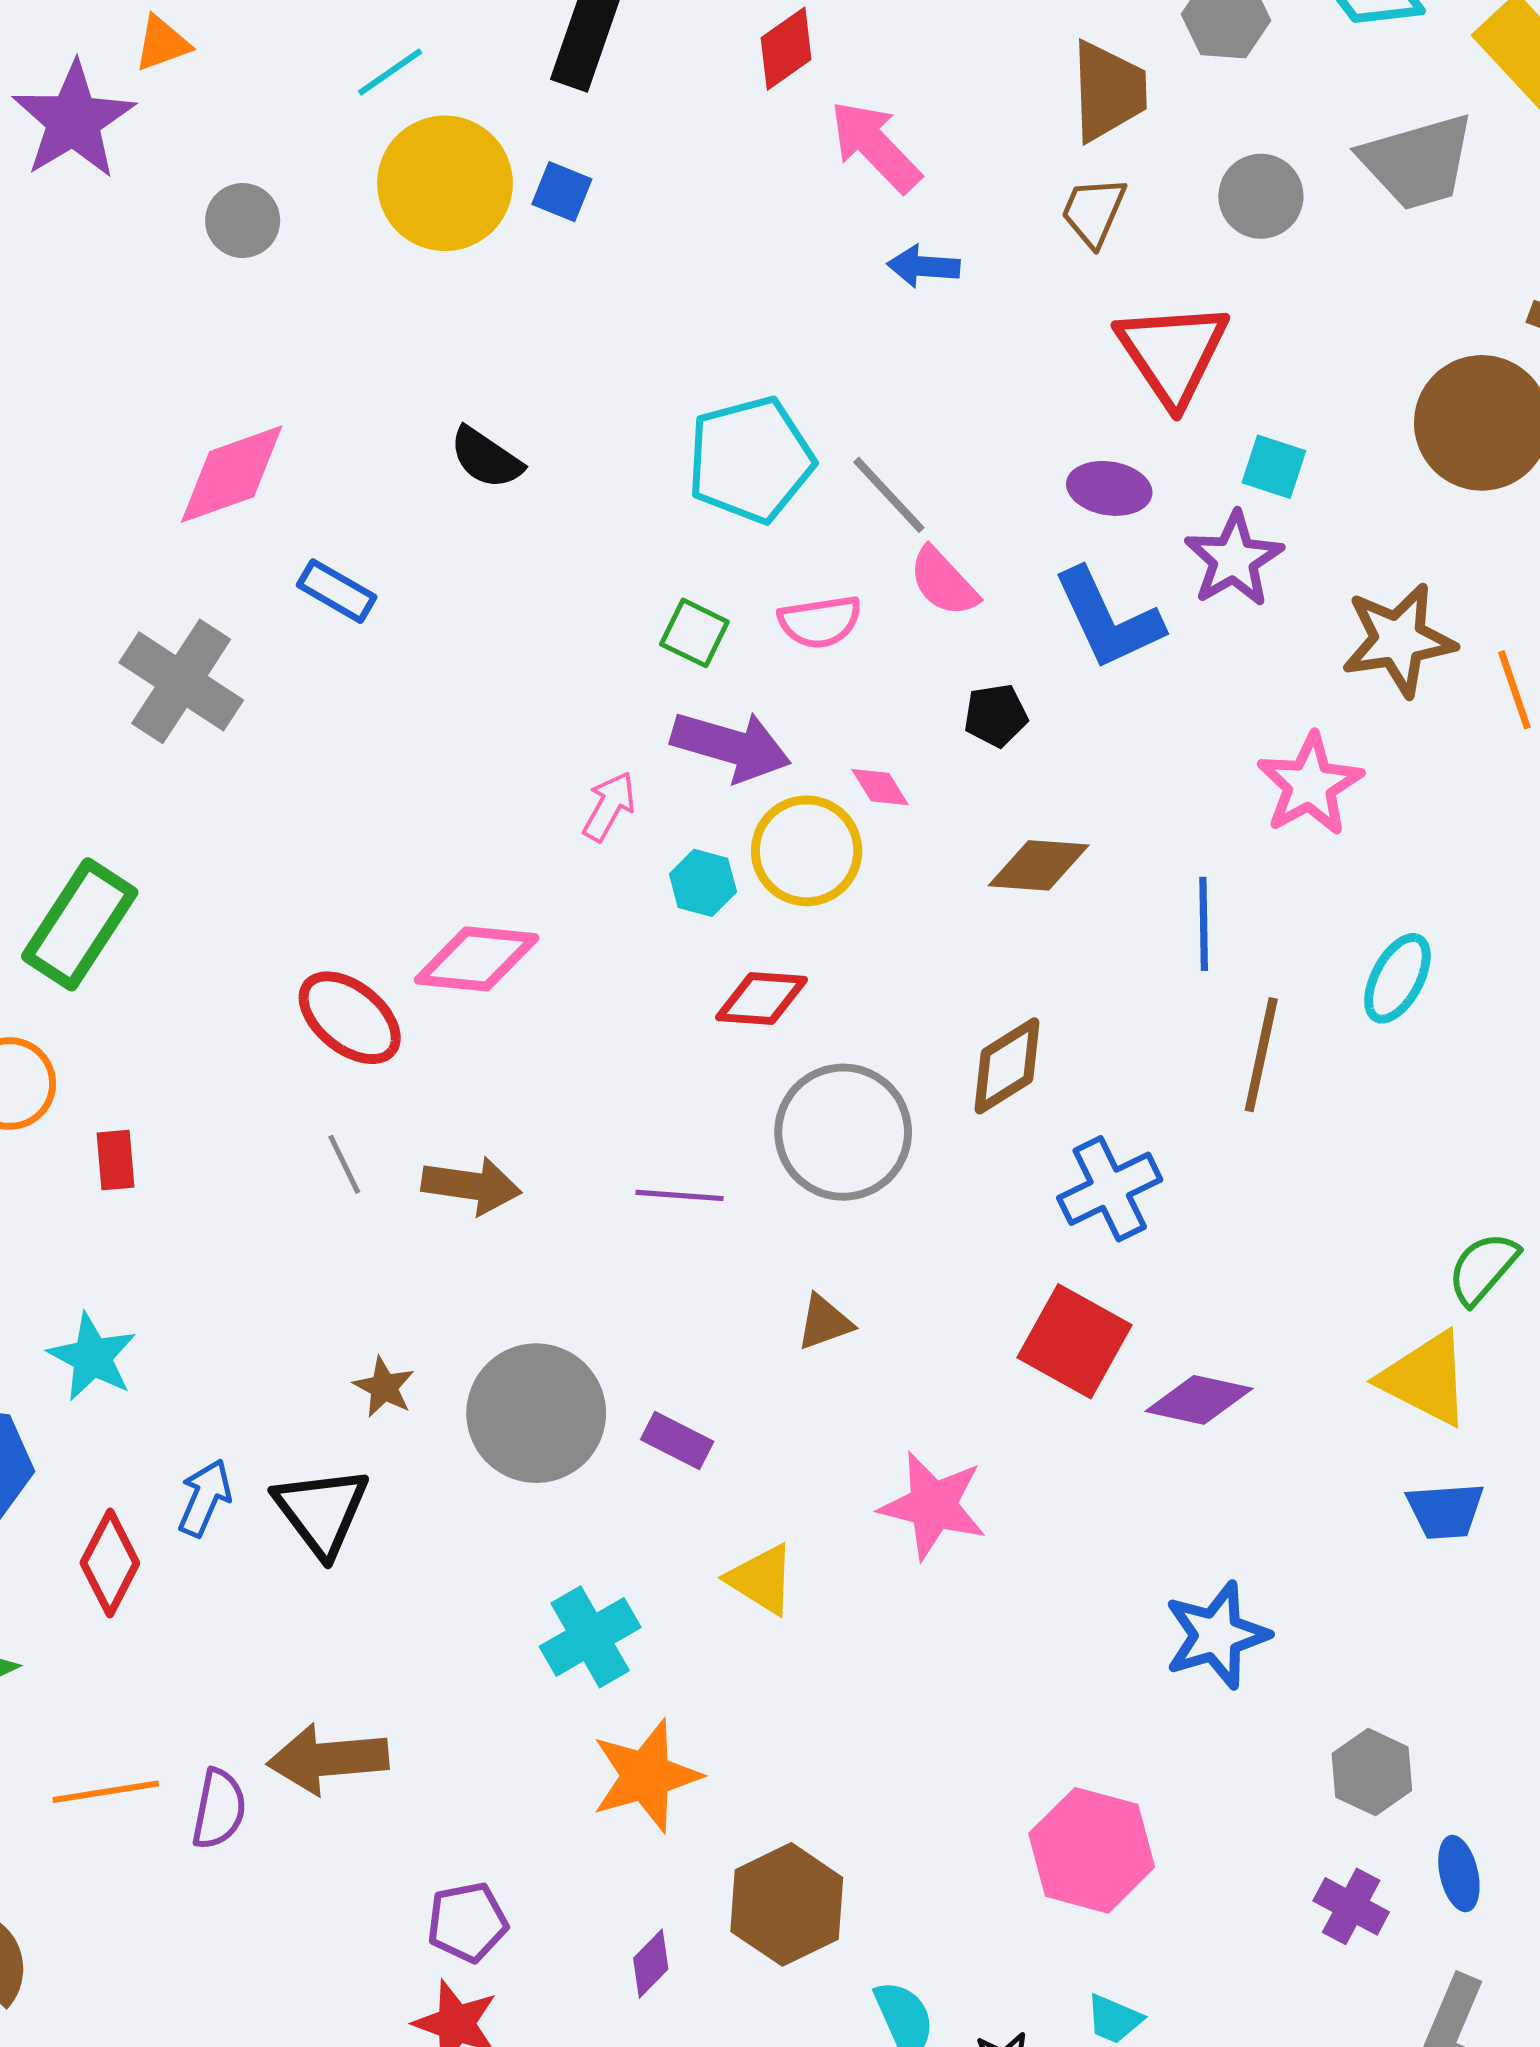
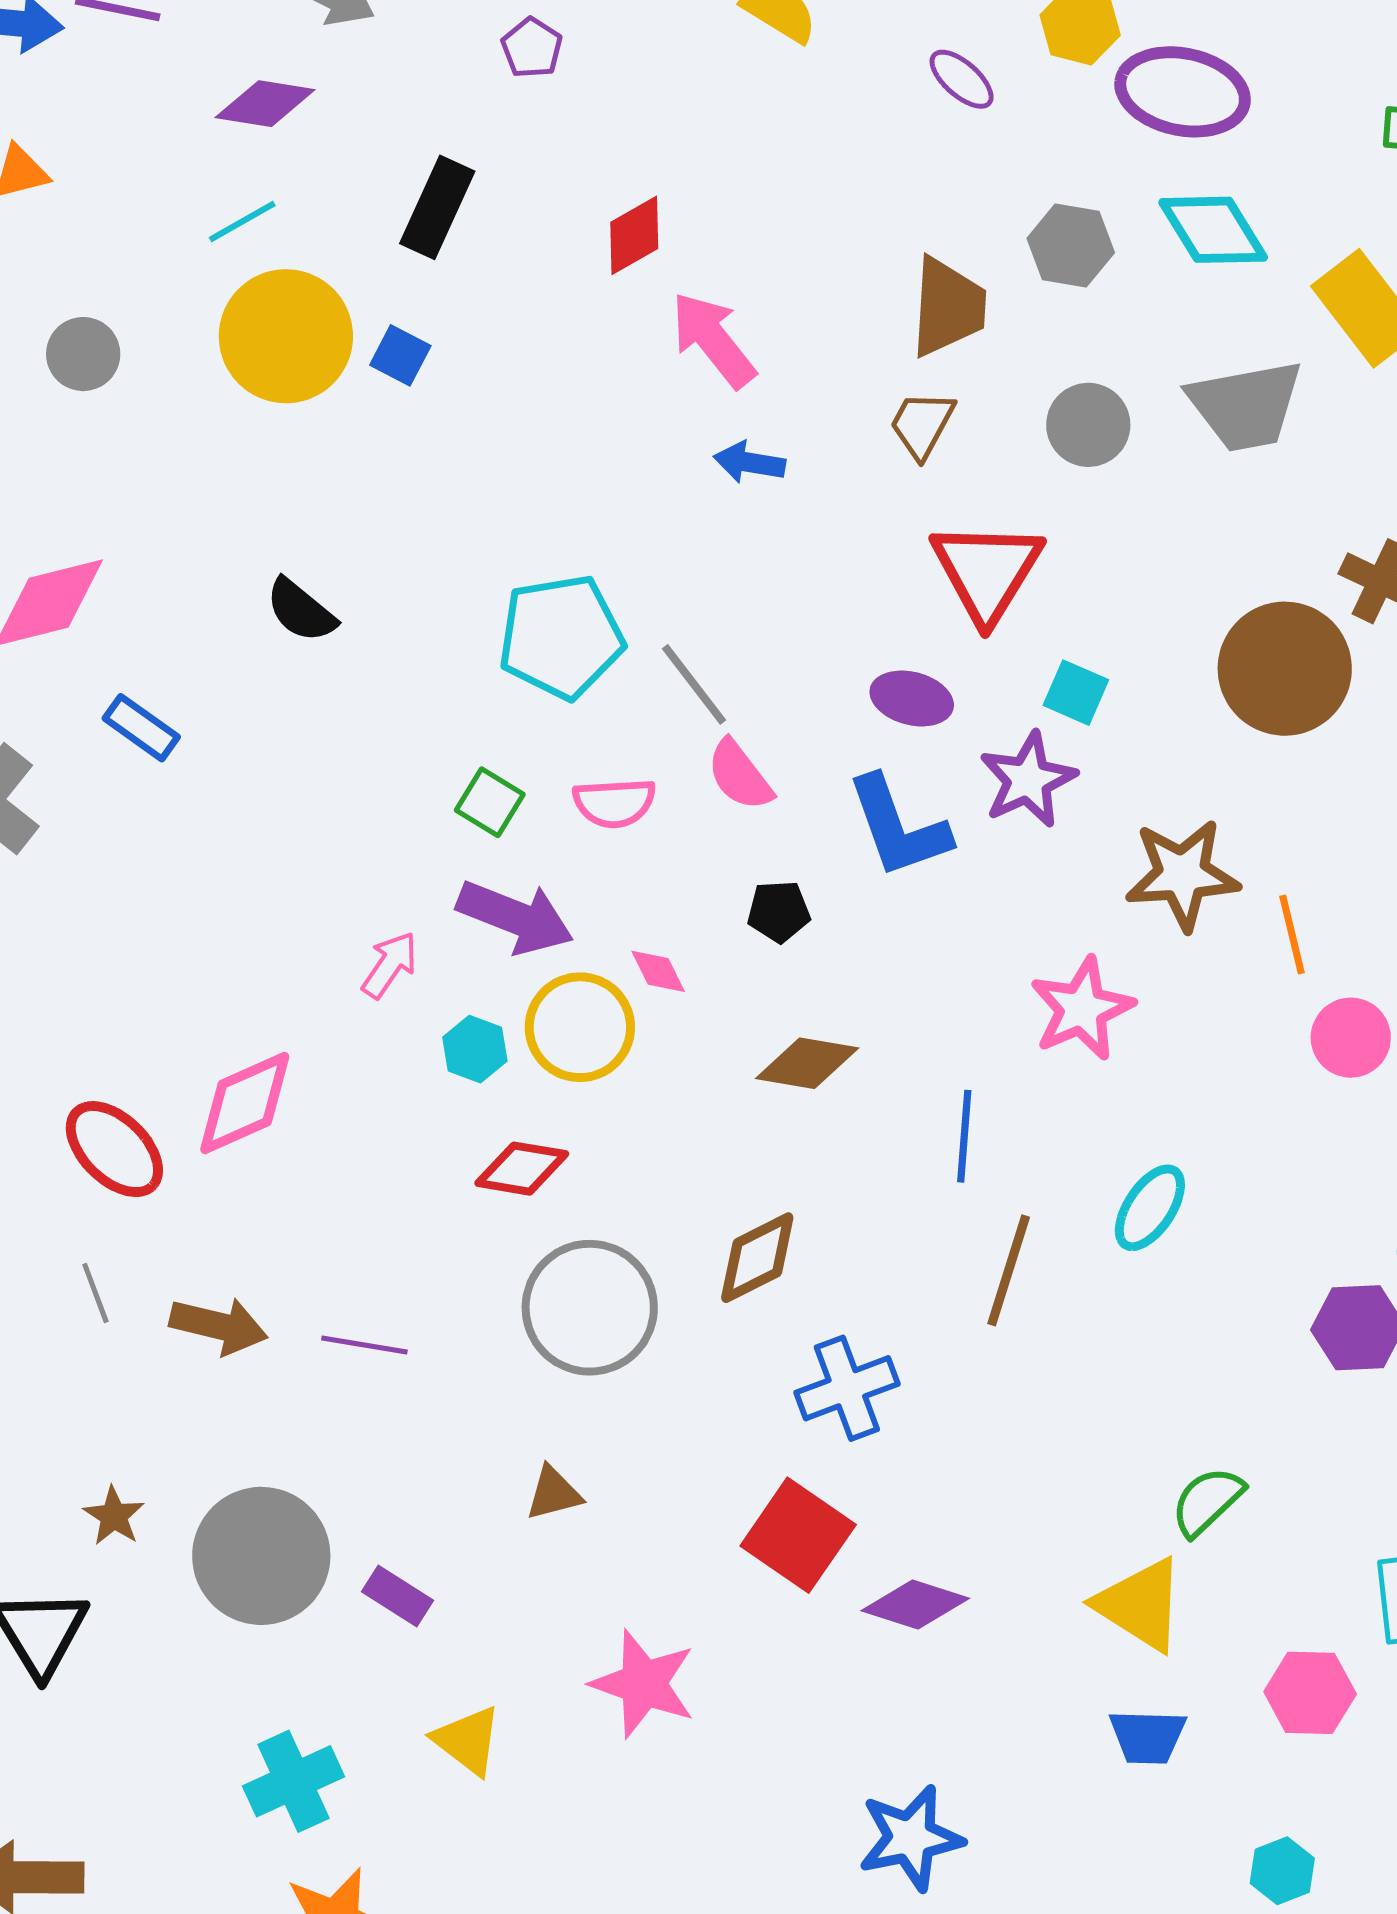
pink diamond: (477, 959) -> (245, 1103), turned -35
purple line: (679, 1195) -> (364, 1345), moved

